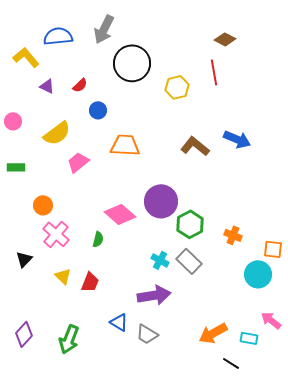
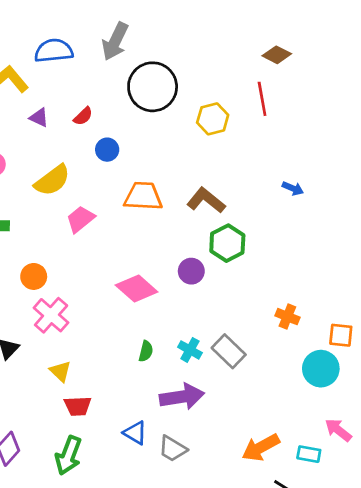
blue arrow: (237, 139) -> (293, 188), size x0.6
brown L-shape: (195, 146) -> (206, 200), moved
purple circle: (161, 201) -> (191, 271), size x0.6
green hexagon: (190, 224) -> (227, 243), moved
green semicircle: (98, 239) -> (146, 351), moved
red trapezoid: (90, 282) -> (78, 406), moved, turned 65

